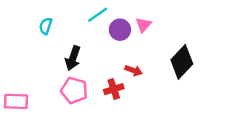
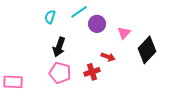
pink triangle: (143, 25) -> (124, 33), moved
cyan semicircle: (46, 26) -> (50, 17), moved

